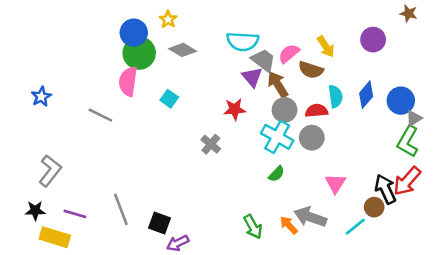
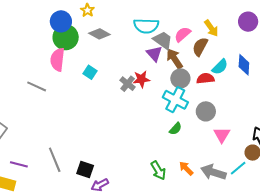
brown semicircle: (311, 70) -> (200, 47), turned 102
blue diamond: (366, 95) -> (244, 65), turned -35
cyan semicircle: (336, 96) -> (220, 67), turned 54
gray circle: (312, 138) -> (206, 111), moved
gray cross: (211, 144) -> (128, 84), moved
gray arrow: (310, 217) -> (213, 172), moved

